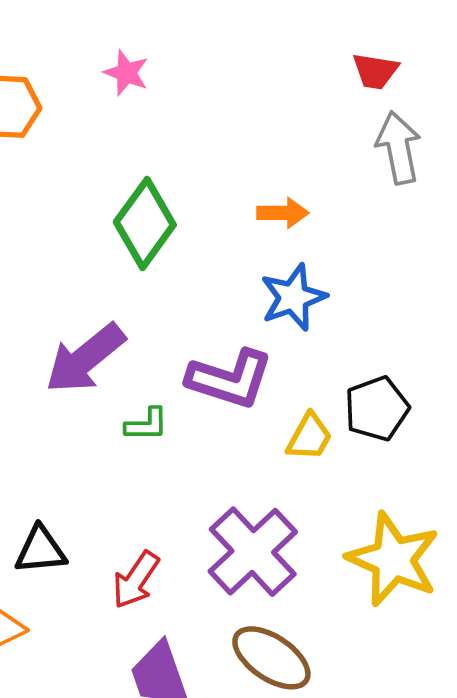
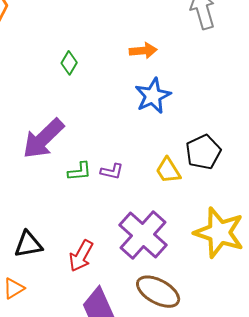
green diamond: (145, 223) -> (69, 63), size x0.5
purple L-shape: (230, 379) -> (112, 171), moved, size x0.5
yellow trapezoid: (309, 437) -> (168, 170), turned 124

